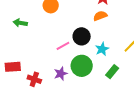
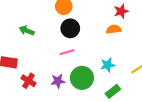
green arrow: (20, 23) -> (27, 31), moved
black circle: (82, 36) -> (70, 28), moved

